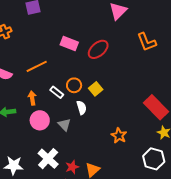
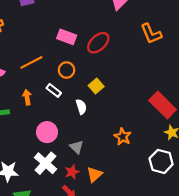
orange circle: (74, 85) -> (67, 70), moved
pink circle: (40, 120) -> (47, 132), moved
gray triangle: (64, 125) -> (77, 147), moved

